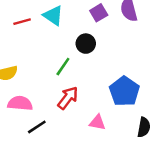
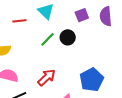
red line: (22, 22) -> (19, 21), moved
green line: (63, 67) -> (48, 39), moved

